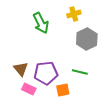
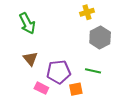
green arrow: (41, 23) -> (27, 23), moved
brown triangle: (21, 69) -> (30, 59), moved

